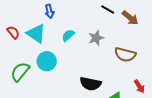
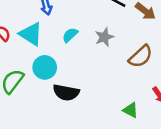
brown semicircle: (125, 55) -> (141, 56), turned -55
black semicircle: (90, 84) -> (66, 92), moved

